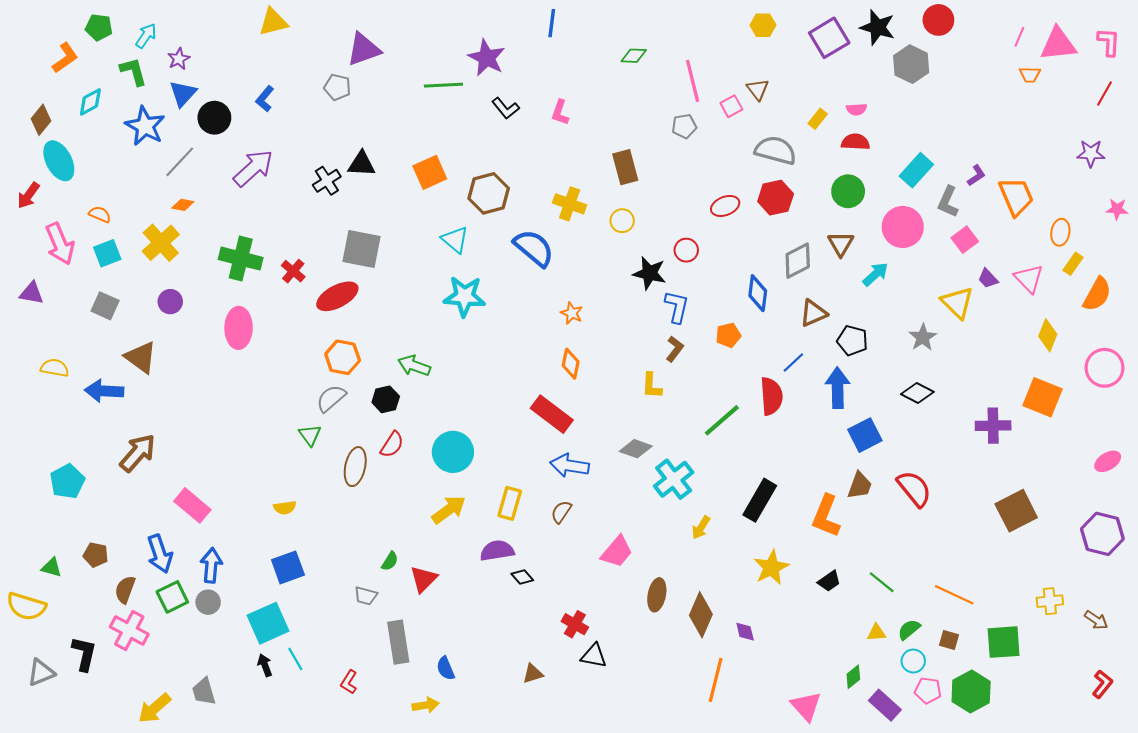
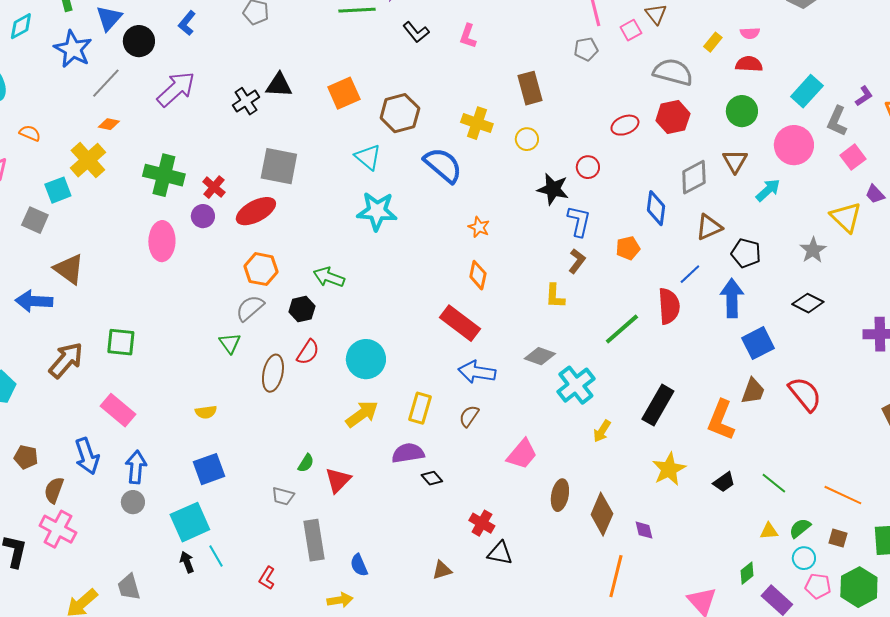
cyan square: (107, 253) -> (58, 190), moved
purple circle: (170, 302) -> (203, 216), moved
green square: (172, 597) -> (121, 342), moved, turned 32

